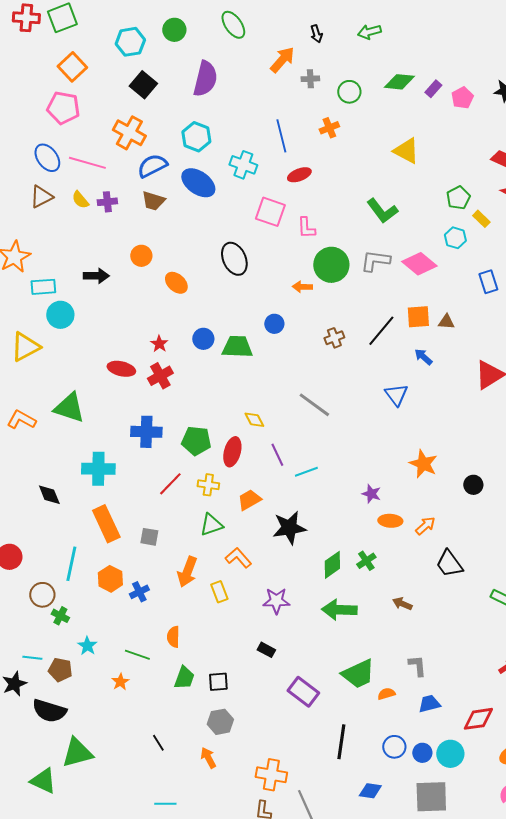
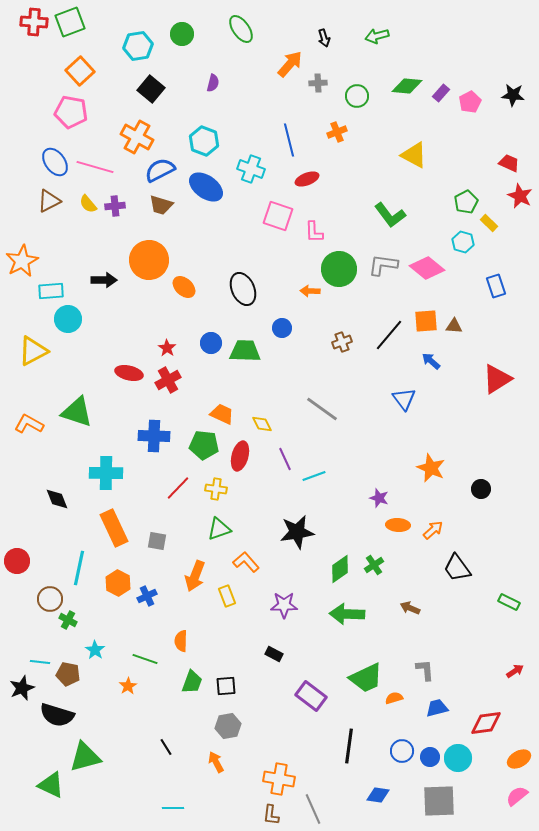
purple semicircle: (205, 79) -> (213, 83), size x0.5
orange circle: (141, 256) -> (149, 260), size x1.8
black ellipse: (234, 259) -> (243, 289), moved
orange trapezoid: (249, 500) -> (222, 414), moved, turned 55

